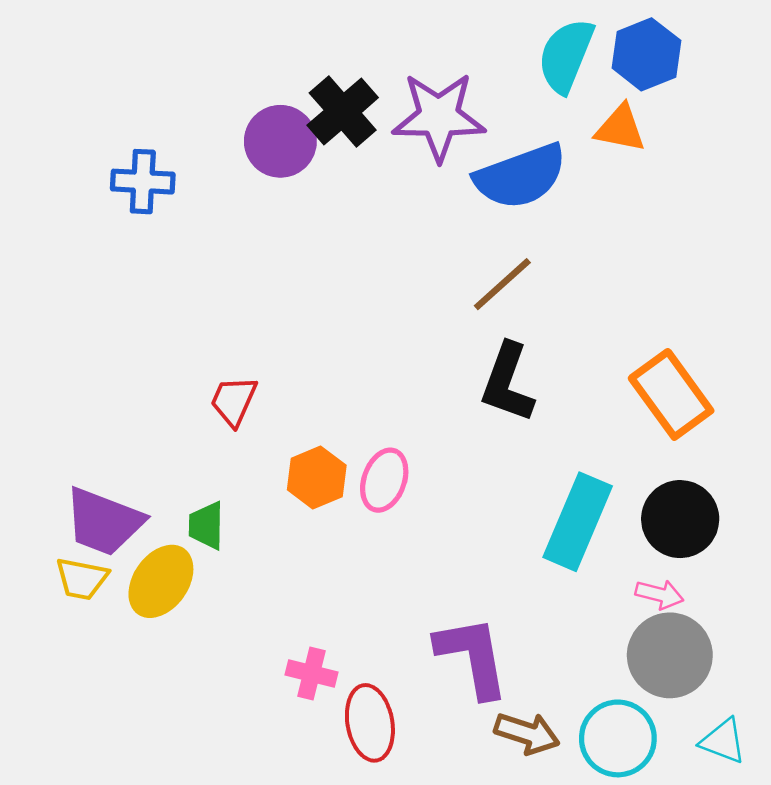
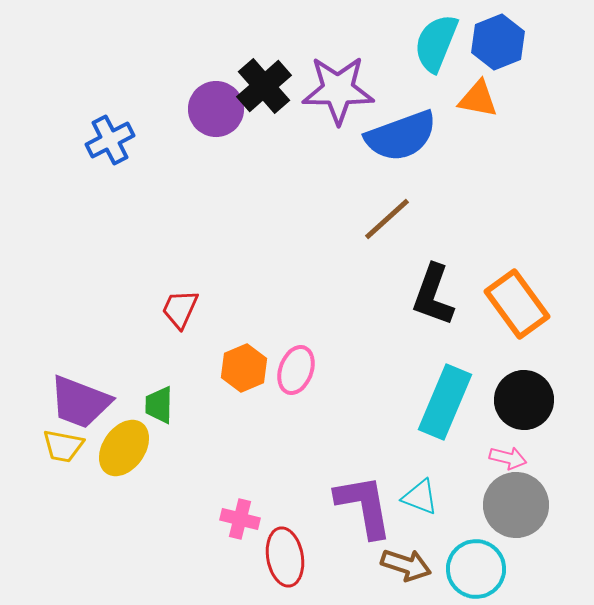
blue cross: (143, 182) -> (110, 140), turned -30
black L-shape: (508, 383) -> (433, 295), moved
cyan triangle: (723, 741) -> (420, 497), moved

